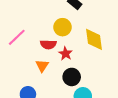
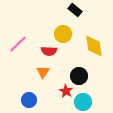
red star: (66, 54) -> (66, 91), moved
black circle: (72, 77) -> (79, 76), moved

